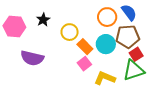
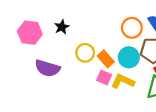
yellow circle: (70, 32) -> (85, 53), moved
pink square: (84, 64) -> (104, 77), turned -32
yellow L-shape: (105, 78) -> (123, 81), moved

